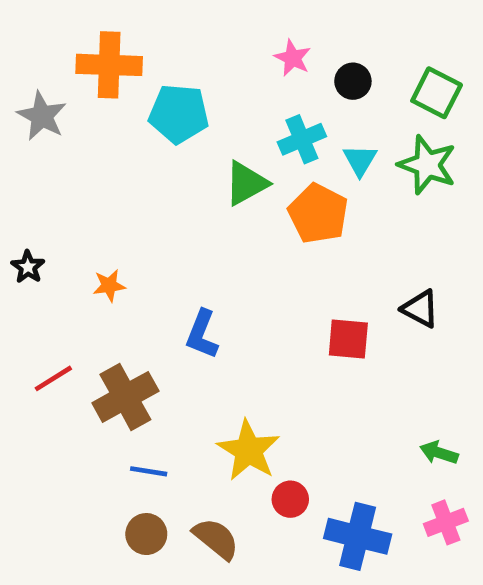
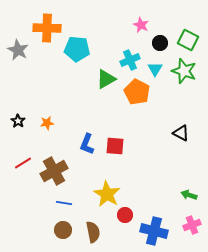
pink star: (293, 58) -> (141, 25), moved
black circle: (353, 81) -> (160, 43), moved
black star: (28, 267) -> (18, 121), moved
red square: (348, 339) -> (115, 146), moved
brown semicircle: (216, 539) -> (93, 232), turned 40

